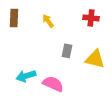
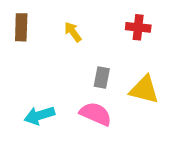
pink semicircle: (53, 84) -> (96, 114), moved

